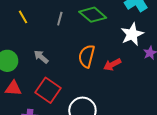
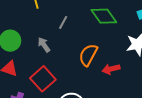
gray line: (60, 19) -> (63, 22), moved

